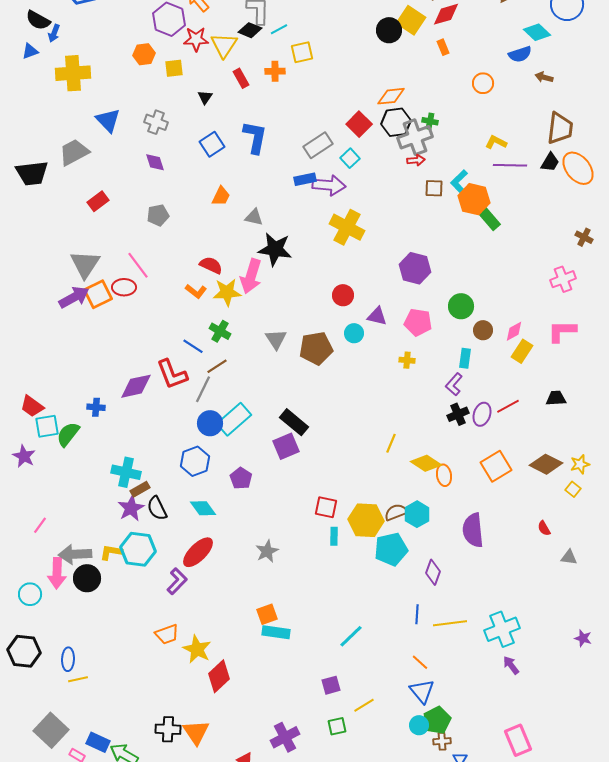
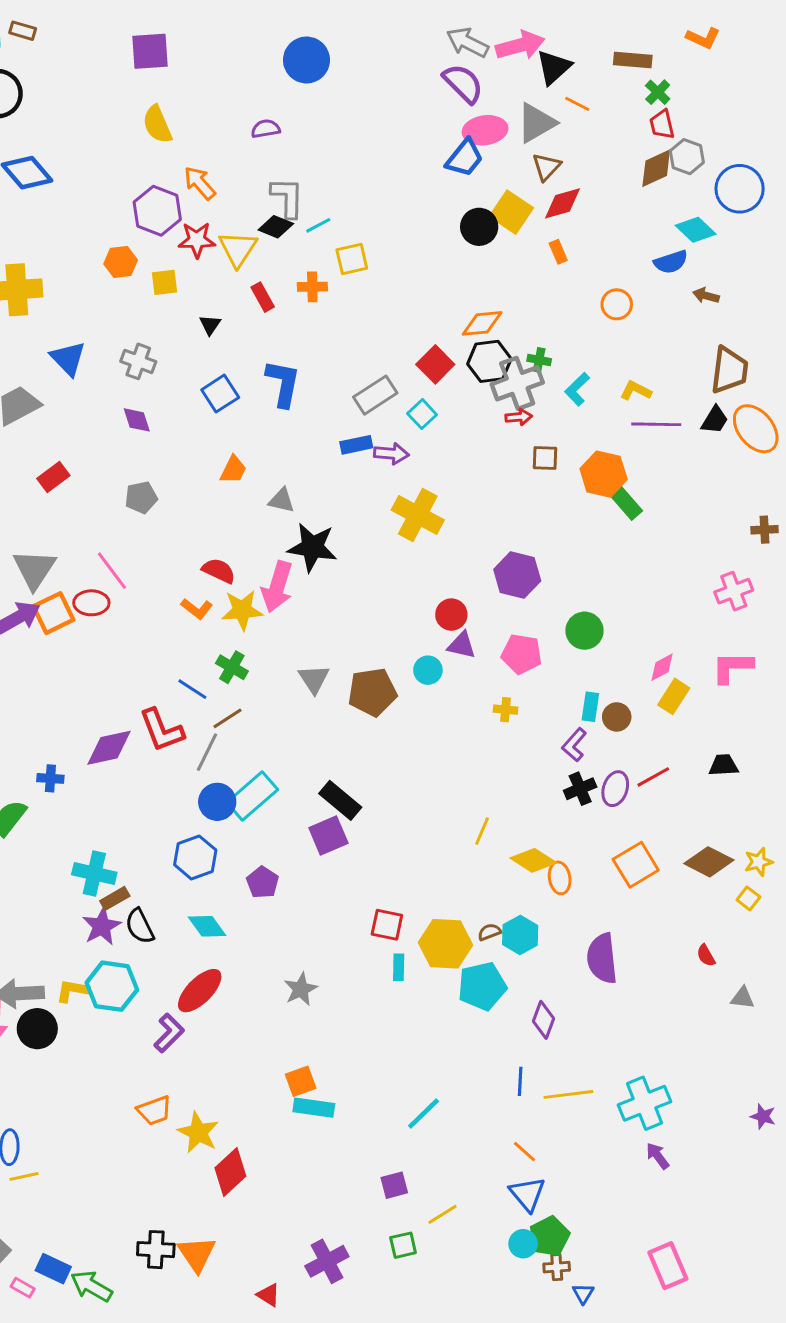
cyan L-shape: (459, 181) -> (577, 389), moved
purple arrow: (329, 185) -> (391, 454), size x0.7
brown cross: (584, 237) -> (764, 530), turned -30
red circle: (343, 295) -> (451, 615), moved
brown circle: (483, 330) -> (617, 717), moved
brown semicircle: (396, 512) -> (489, 932), size x0.7

